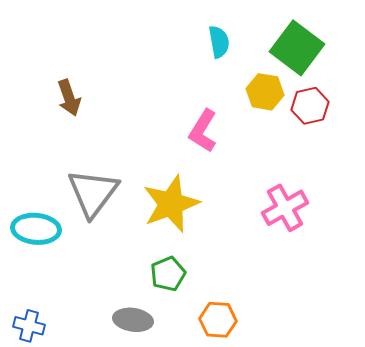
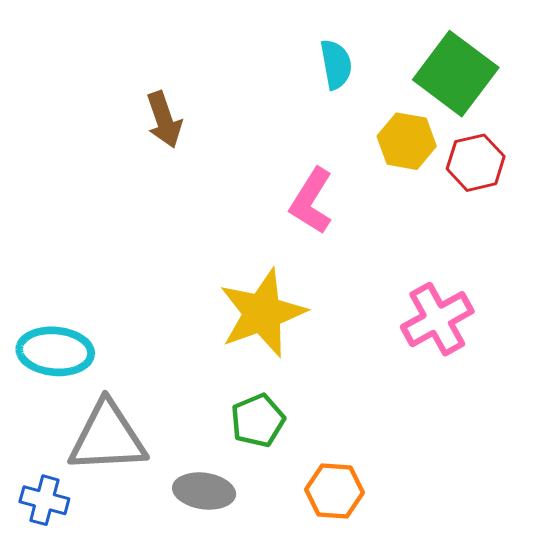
brown arrow: (69, 98) -> (164, 120), moved
gray triangle: (93, 193) -> (107, 437), moved, turned 50

